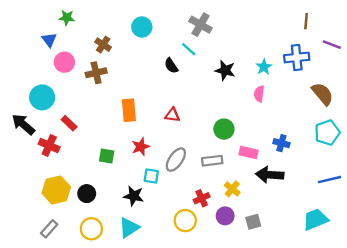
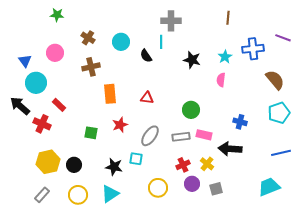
brown line: (306, 21) -> (228, 18), moved
gray cross: (200, 25) -> (171, 21), turned -30
cyan circle: (142, 27) -> (121, 42), moved
blue triangle: (49, 40) -> (25, 61), moved
cyan line: (189, 49) -> (161, 42), turned 48
brown cross: (96, 73) -> (91, 67), moved
pink rectangle: (249, 153) -> (204, 135), moved
cyan square: (151, 176) -> (136, 159), moved
yellow cross: (232, 189) -> (207, 164), moved
red cross: (202, 198) -> (183, 165), moved

